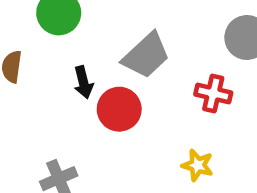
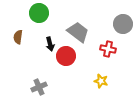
gray trapezoid: (146, 55) -> (78, 32), turned -100

